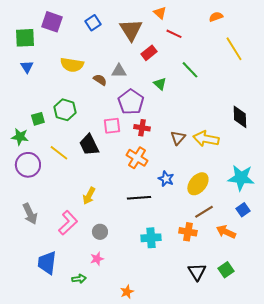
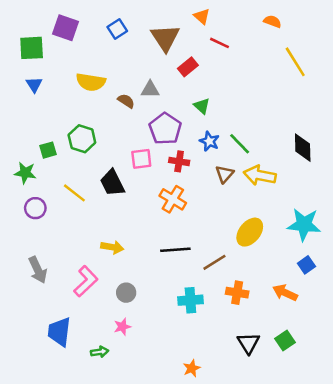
orange semicircle: (216, 17) -> (272, 21), turned 40
green line: (190, 70) -> (240, 144), moved
purple circle: (28, 165) -> (35, 208), size x0.7
blue star: (166, 179) -> (209, 141), moved
yellow arrow: (89, 196) -> (112, 247), turned -108
brown line: (204, 212) -> (214, 262), moved
orange star: (127, 292) -> (192, 368), moved

